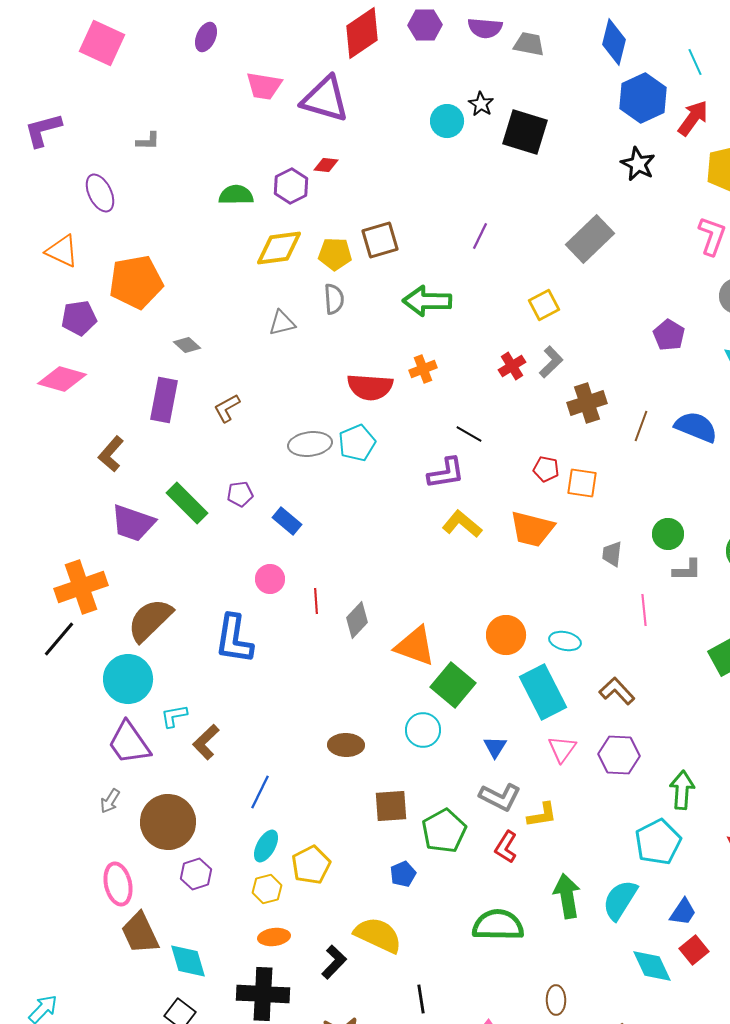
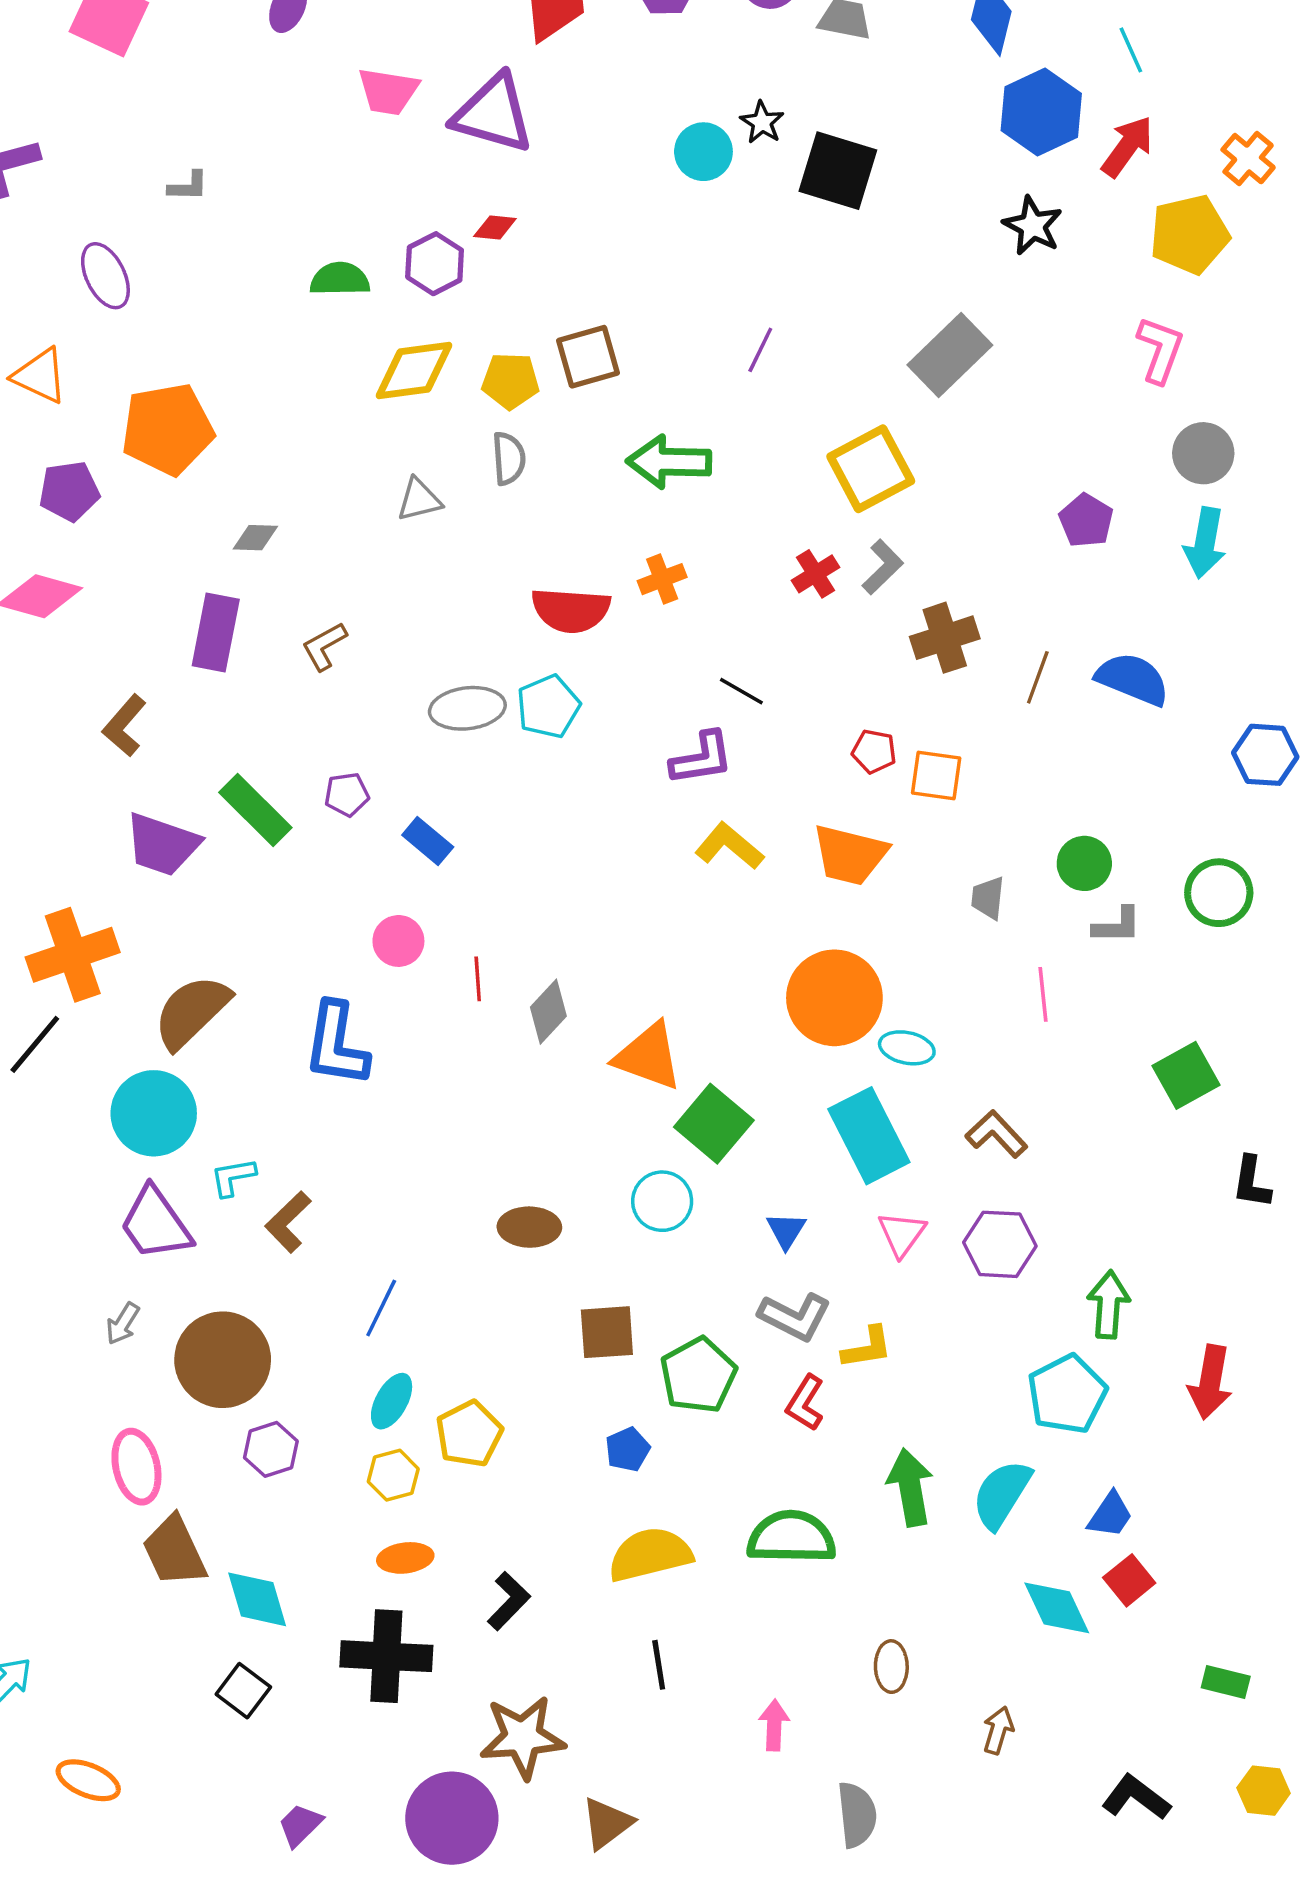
yellow square: (544, 305) -> (871, 469), size x1.6
gray diamond: (187, 345) -> (255, 538), turned -40
orange circle: (506, 635) -> (834, 998), moved, size x1.4
yellow semicircle: (378, 935) -> (650, 1554), moved, turned -39

